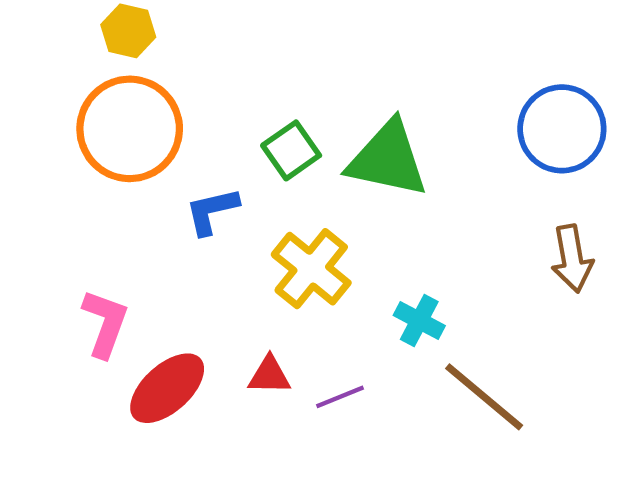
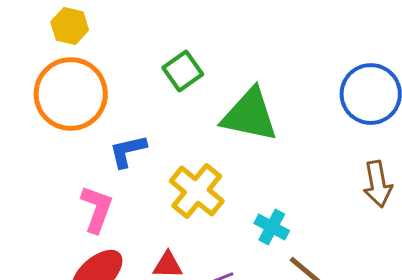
green square: (291, 150) -> (183, 71), moved
pink L-shape: (105, 323) -> (97, 209), moved

